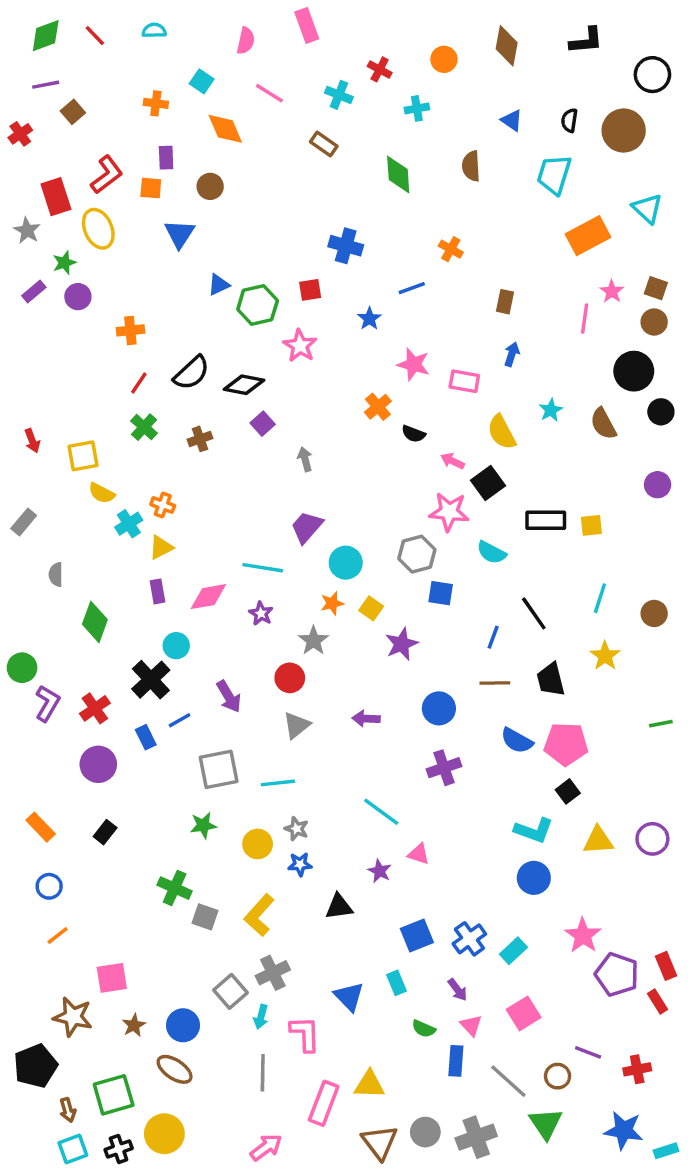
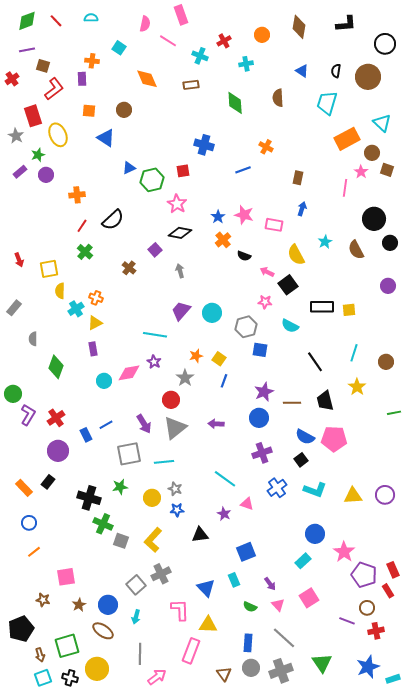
red cross: (380, 69) -> (224, 41), turned 32
pink line: (269, 93) -> (168, 41), moved
brown square: (73, 112) -> (43, 66), turned -32
orange diamond: (225, 129) -> (147, 79), moved
brown rectangle: (324, 144) -> (191, 85), turned -42
purple rectangle: (166, 158) -> (82, 79), moved
red L-shape: (107, 175) -> (54, 89), moved
blue triangle: (180, 234) -> (106, 138), turned -30
blue star: (369, 319) -> (218, 217), moved
brown circle: (654, 322) -> (372, 153), moved
black diamond: (244, 385) -> (180, 233), moved
brown cross: (200, 439) -> (129, 268), moved, turned -32
yellow semicircle: (102, 493) -> (60, 291), turned 63
pink star: (449, 512) -> (265, 302), size x0.6
cyan circle: (346, 563) -> (212, 313), moved
pink diamond: (208, 597) -> (129, 373), moved
blue line: (493, 637) -> (224, 381), moved
purple star: (402, 644) -> (264, 392), moved
black cross: (151, 680) -> (89, 498), moved, turned -30
purple arrow: (229, 697) -> (144, 424), moved
green line: (661, 724) -> (394, 413), moved
gray triangle: (297, 725) -> (175, 428), size x1.4
black square: (568, 791) -> (301, 460), moved
black rectangle: (105, 832) -> (48, 482), moved
blue circle: (534, 878) -> (315, 534), moved
blue cross: (469, 939) -> (277, 488), moved
brown star: (73, 1017) -> (43, 600), size x0.6
cyan arrow: (261, 1017) -> (136, 617), moved
blue rectangle: (456, 1061) -> (248, 643), moved
gray line: (263, 1073) -> (140, 654), moved
brown circle: (558, 1076) -> (367, 608), moved
gray line: (508, 1081) -> (284, 638), moved
yellow triangle: (369, 1085) -> (208, 625), moved
blue star: (624, 1130) -> (368, 667), turned -30
brown triangle: (380, 1142) -> (224, 674), size x0.7
black cross: (119, 1149) -> (70, 678), turned 35

